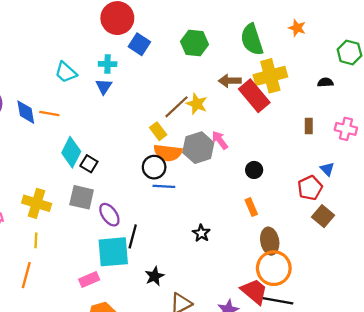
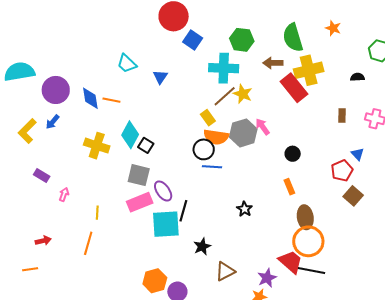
cyan cross: (108, 64) -> (224, 68), moved, size x1.8
brown arrow: (230, 81) -> (273, 63), moved
yellow cross: (37, 203) -> (97, 146), moved
pink rectangle: (89, 280) -> (140, 202), moved, size x1.4

